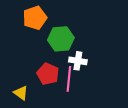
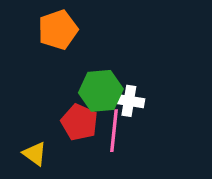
green hexagon: (61, 39) -> (101, 91), moved

